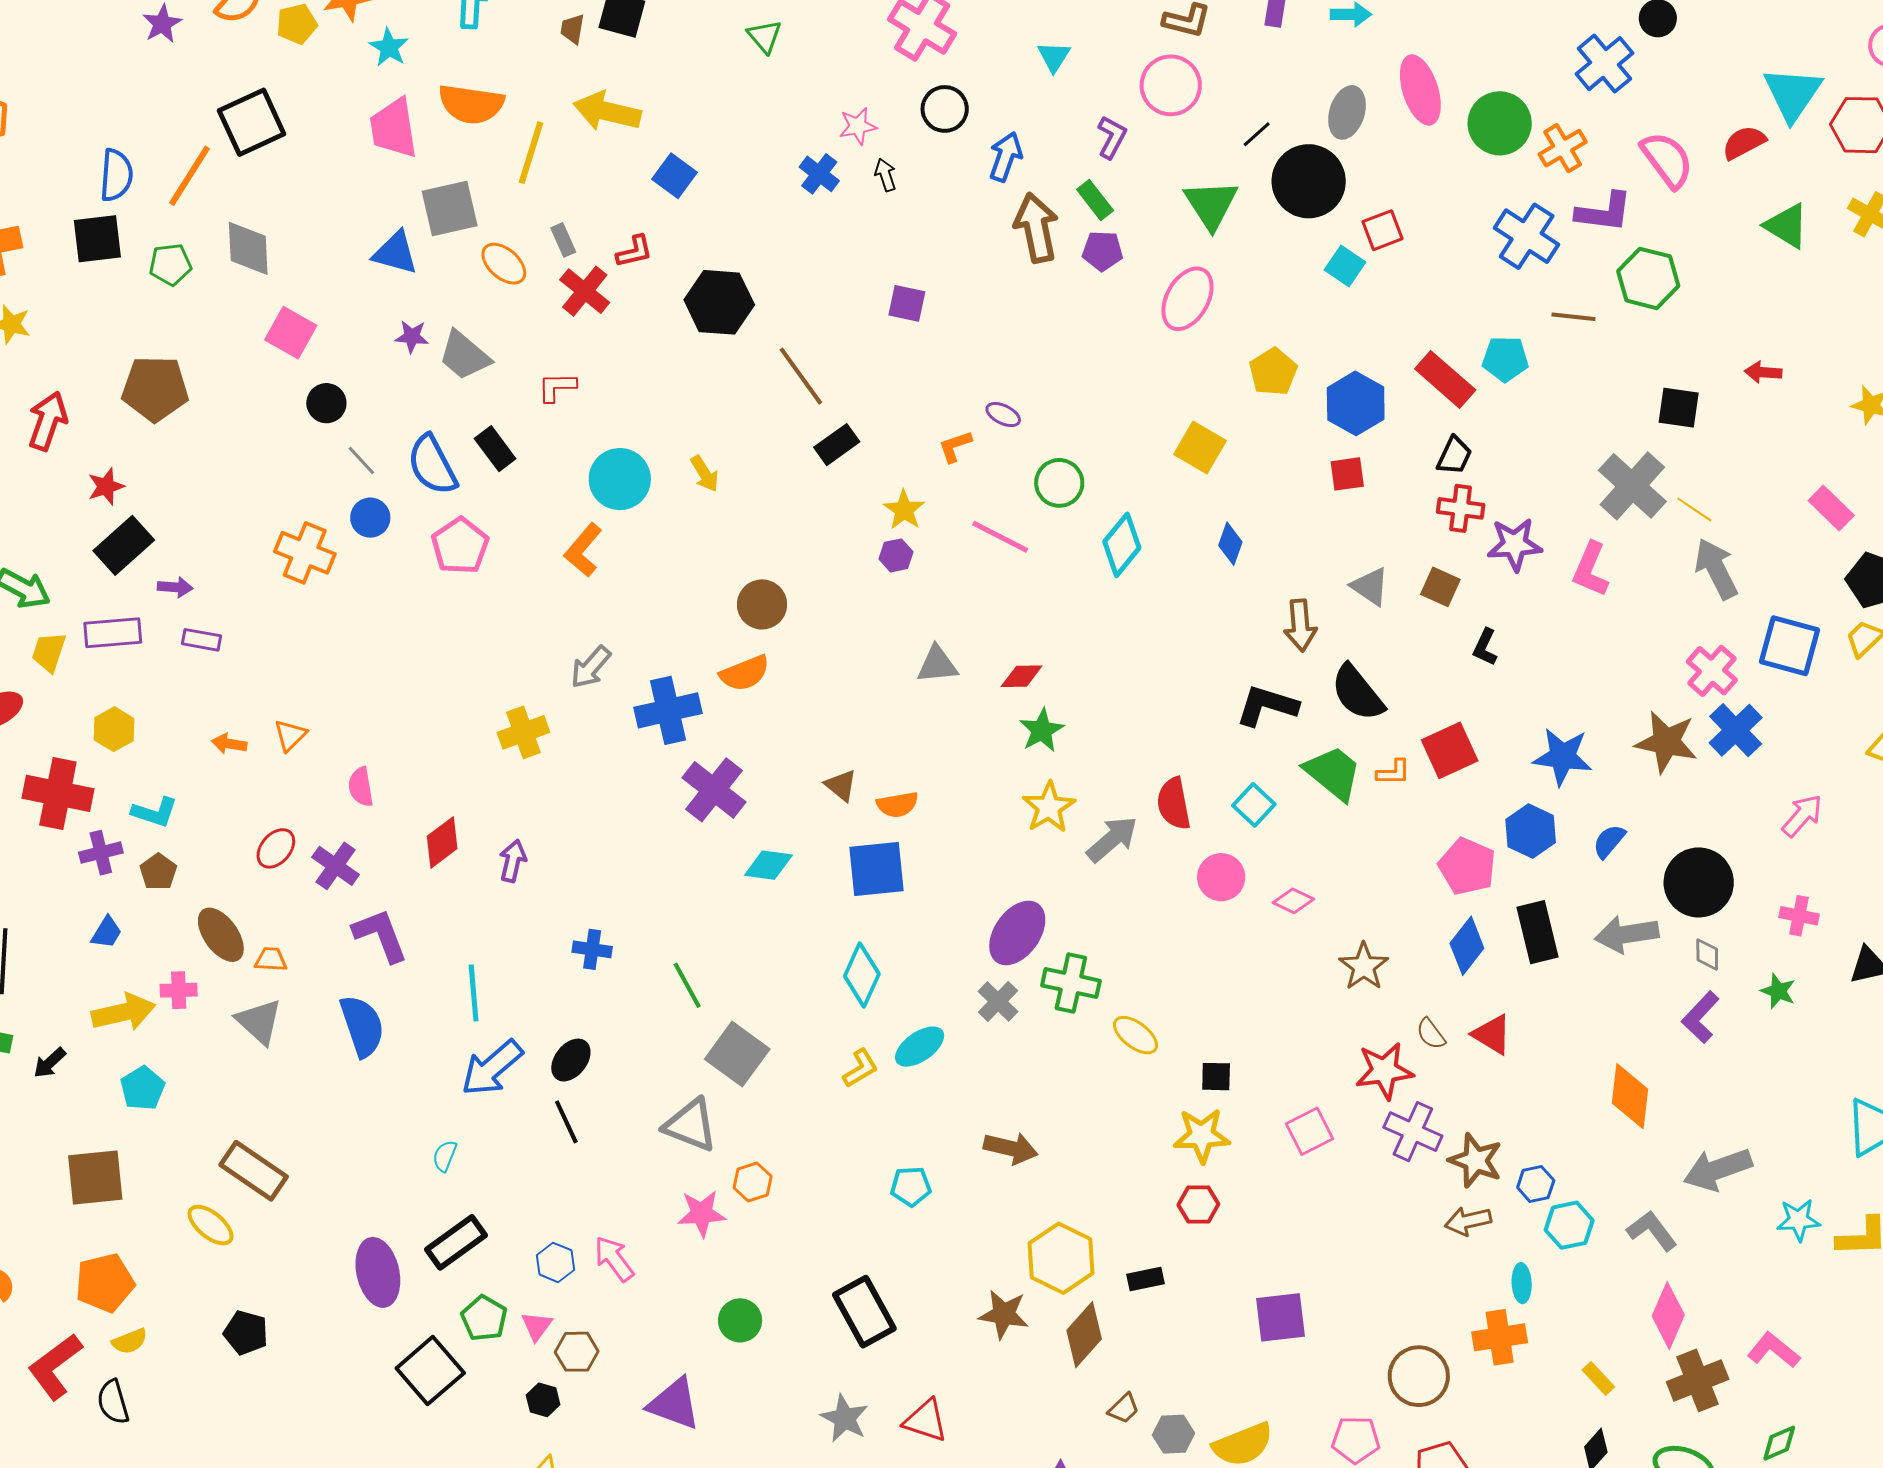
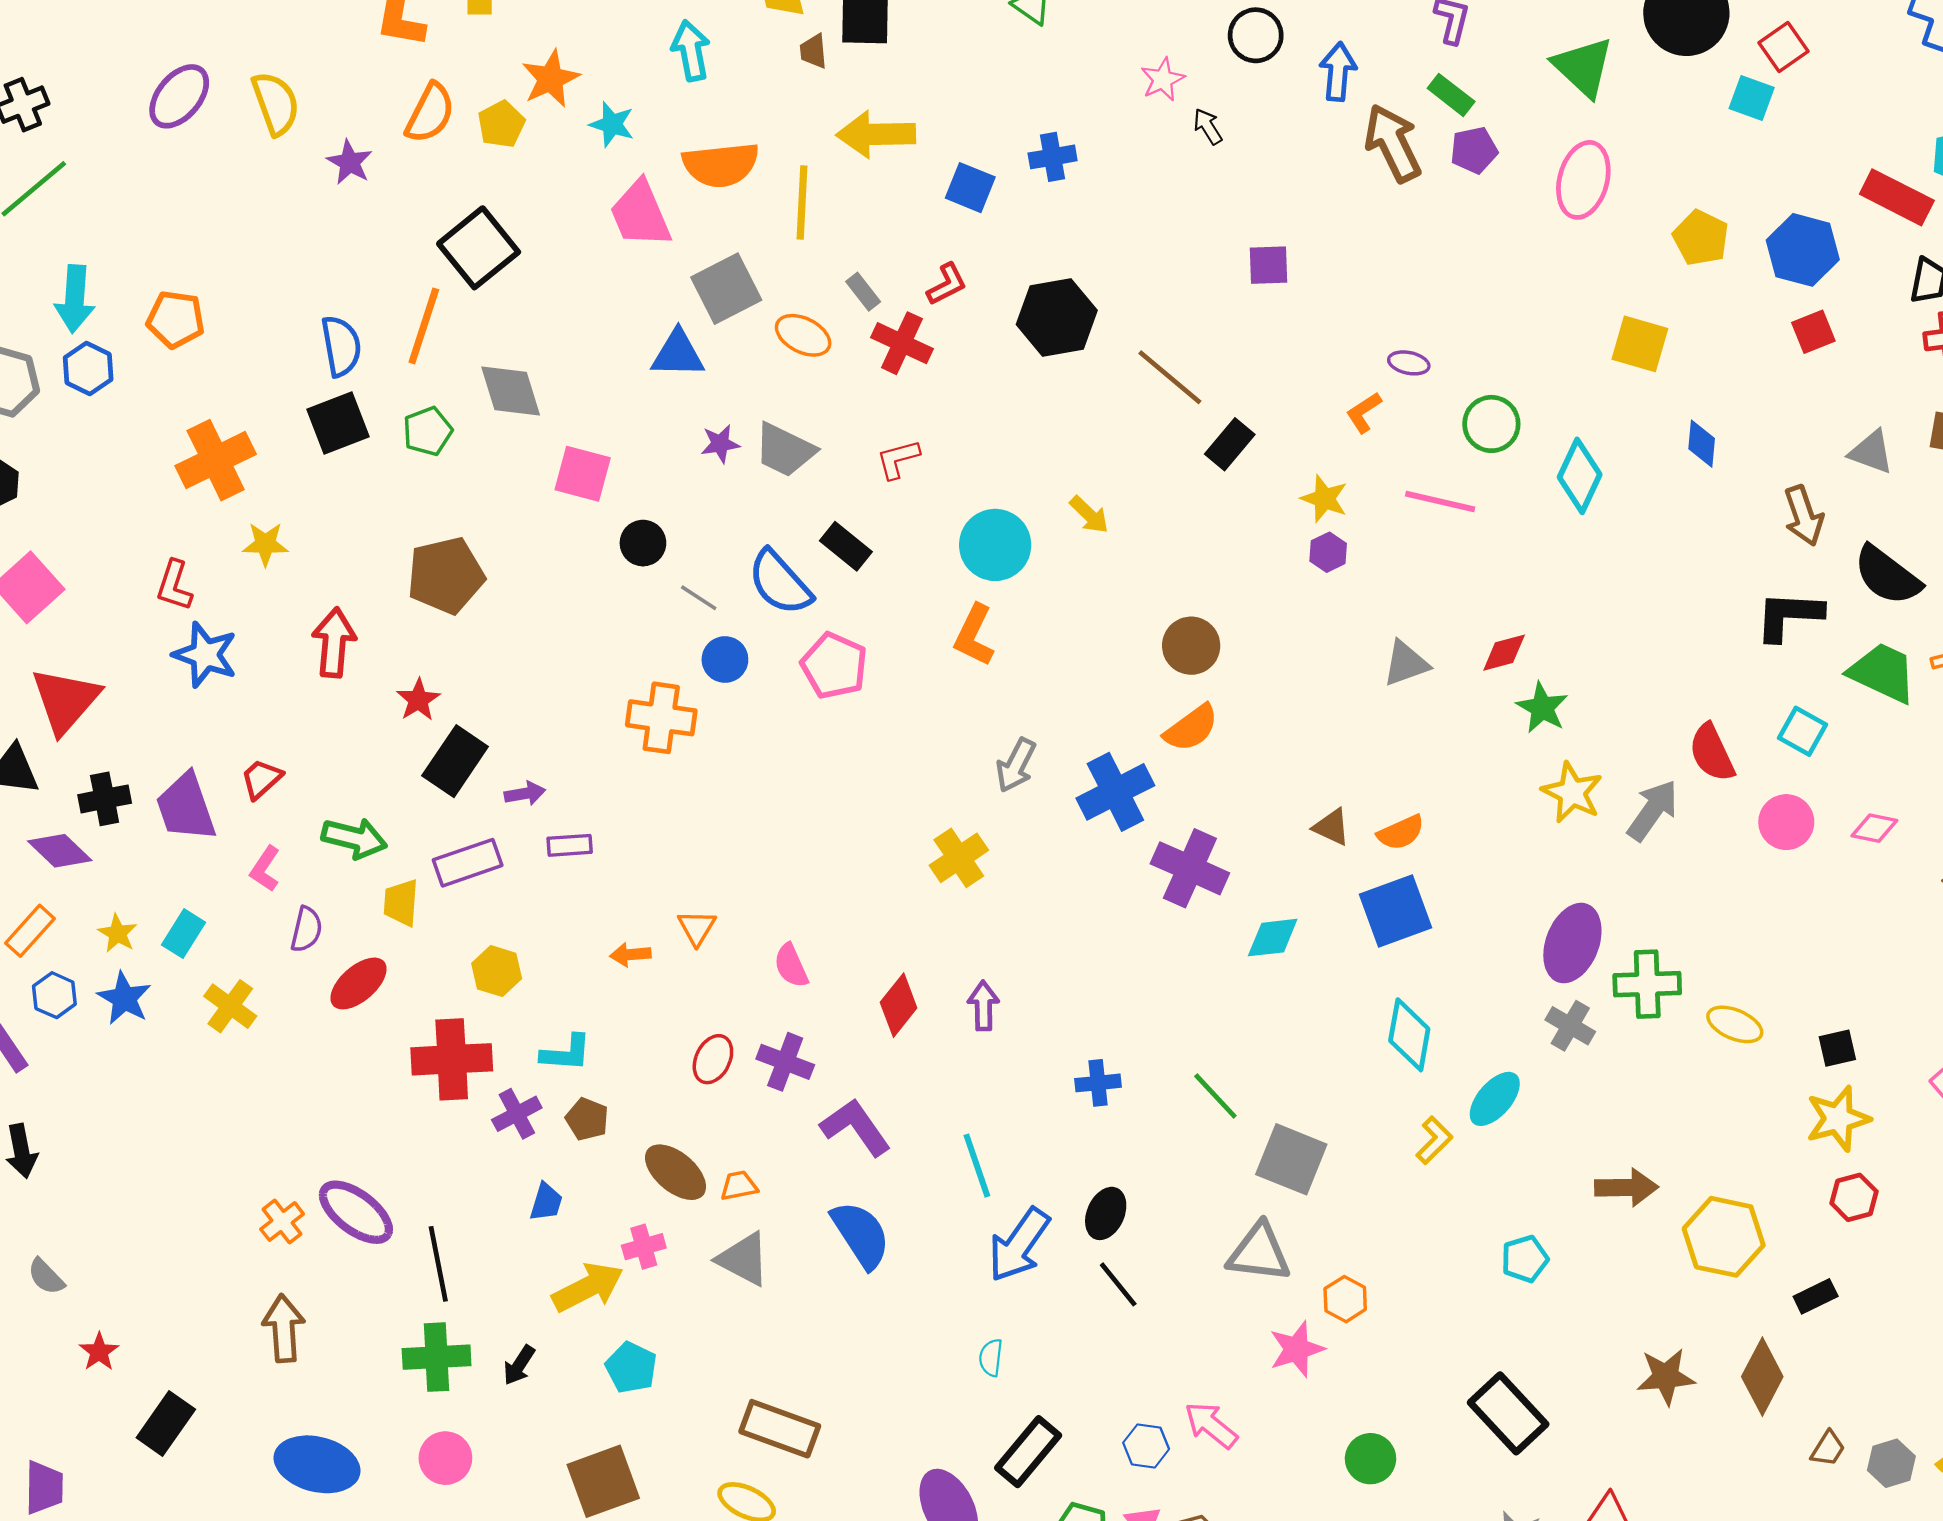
blue cross: (819, 174) -> (1053, 157), moved, turned -33
yellow hexagon: (1061, 1258) -> (1724, 1237), moved

